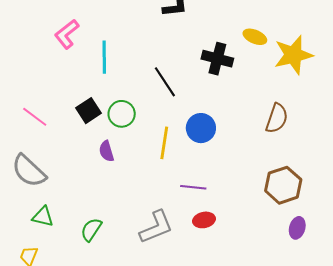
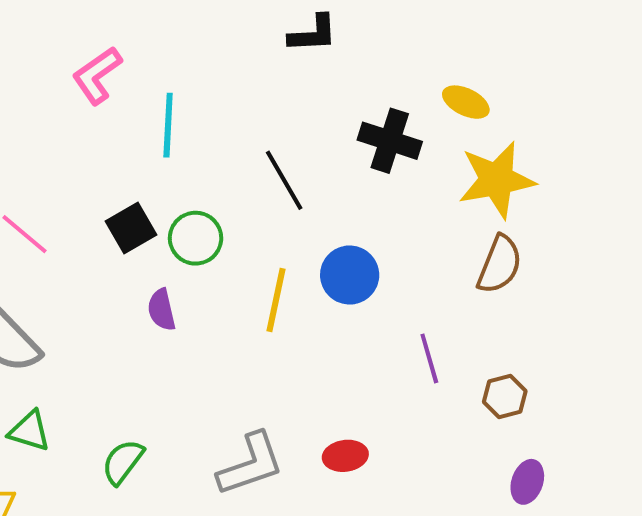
yellow star: (293, 55) -> (497, 180), moved
brown hexagon: (283, 185) -> (505, 396), size x0.6
purple line: (193, 187) -> (429, 358), moved, turned 65

